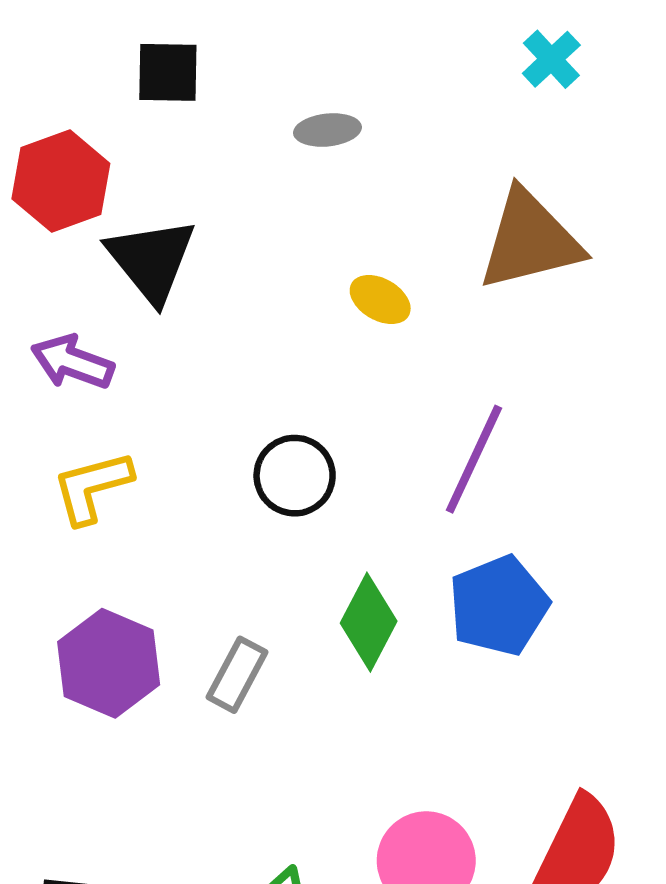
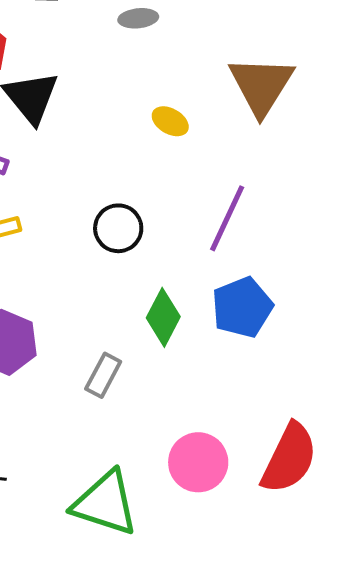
brown triangle: (530, 240) -> (261, 85), turned -44
gray rectangle: (237, 675) -> (103, 375), moved

